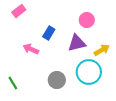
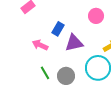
purple triangle: (77, 43) -> (74, 43), moved
green line: (13, 83) -> (45, 73), moved

